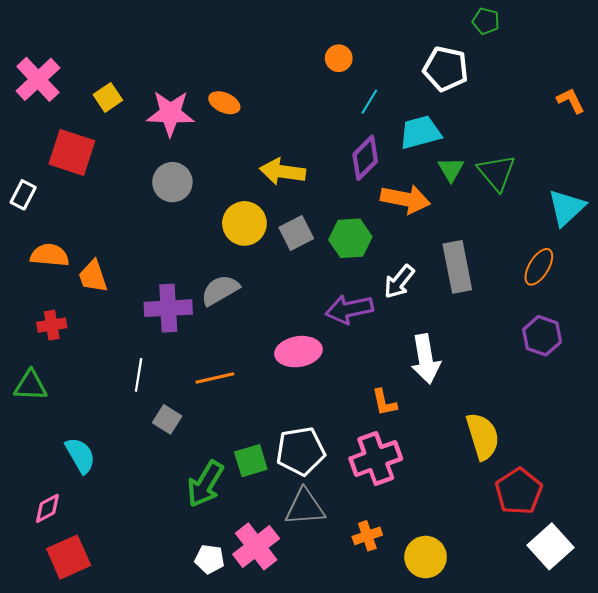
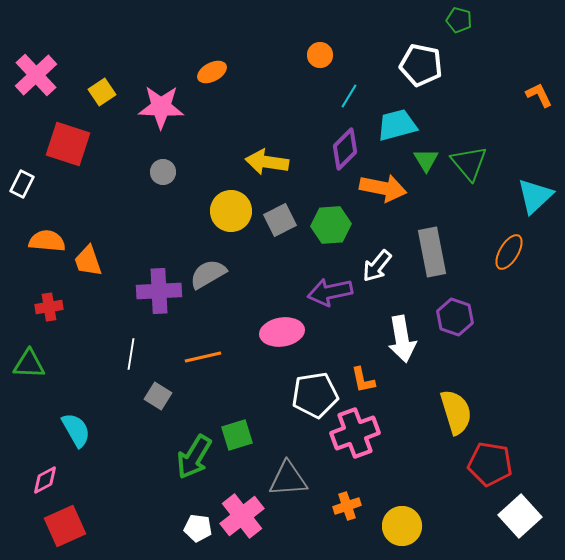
orange ellipse: (224, 103) -> (212, 72), moved, turned -52
gray circle: (172, 182) -> (163, 172), size x0.7
purple hexagon: (542, 336) -> (455, 317), moved
white pentagon: (301, 451) -> (315, 395), moved
red pentagon: (519, 491) -> (490, 464), turned -30

